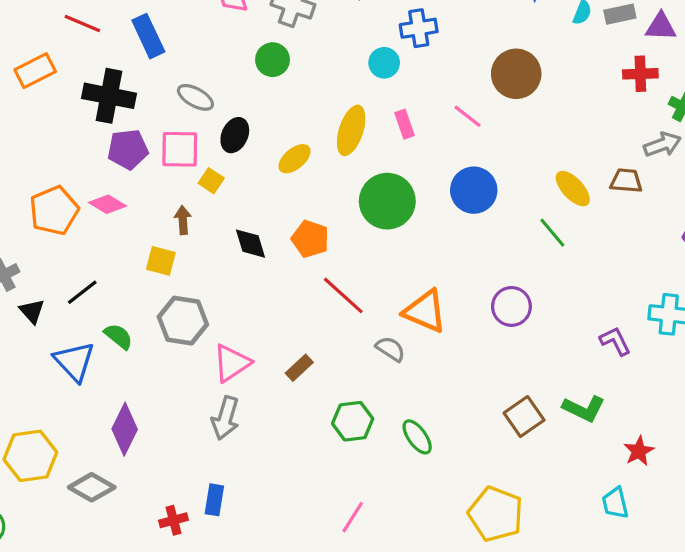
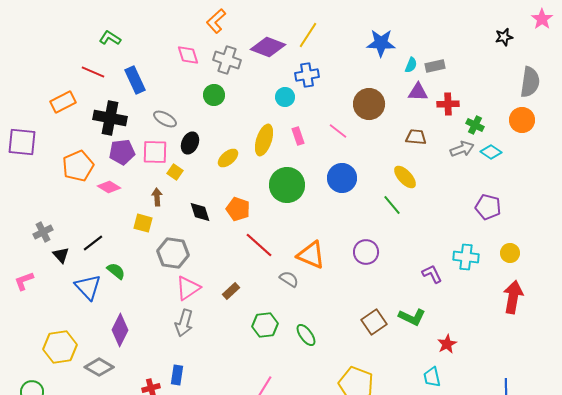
purple triangle: (661, 27) -> (418, 92), moved
brown trapezoid: (626, 181) -> (416, 137), moved
orange pentagon: (54, 211) -> (78, 166), moved
gray hexagon: (183, 321) -> (173, 253), moved

